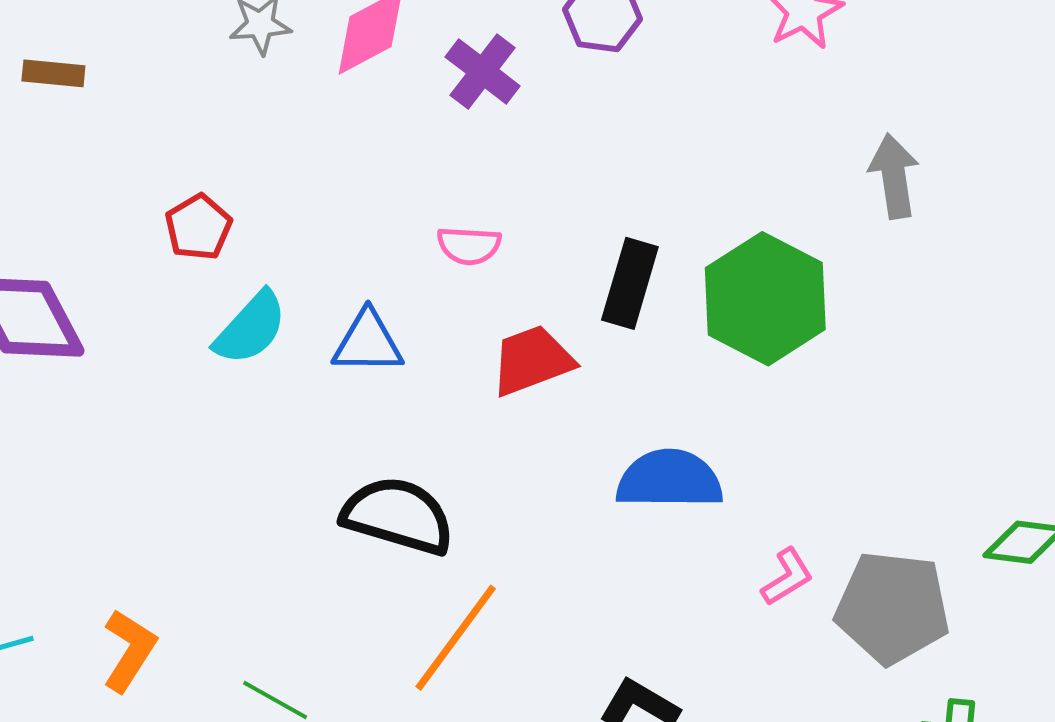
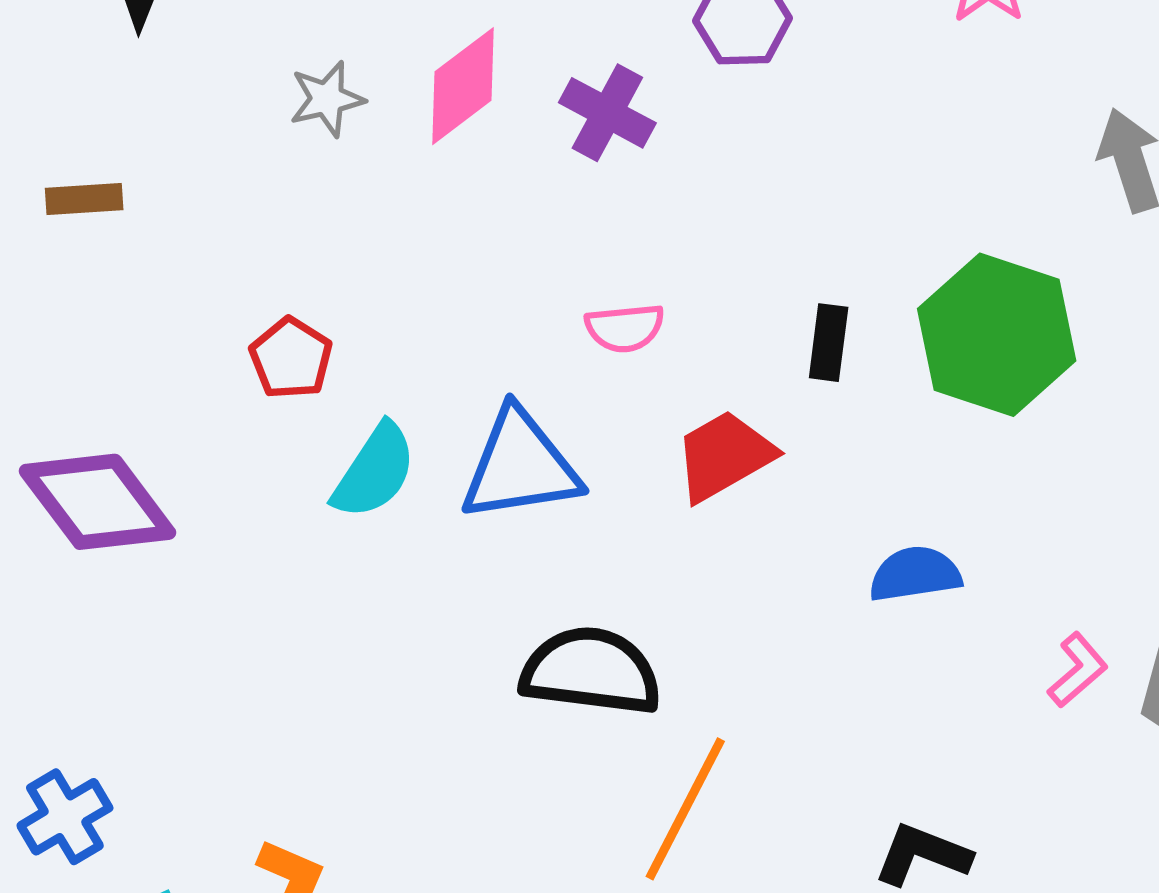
black rectangle: (630, 283) -> (829, 343), size x0.7
blue triangle: (368, 342) -> (520, 466), size x1.4
blue semicircle: (669, 479) -> (915, 574), size x0.7

